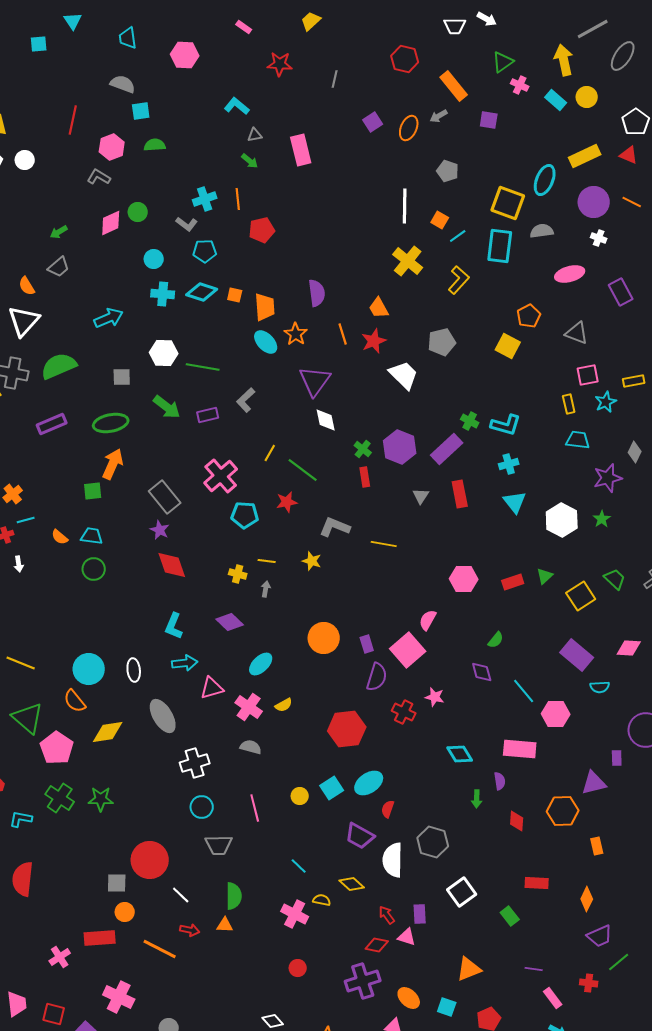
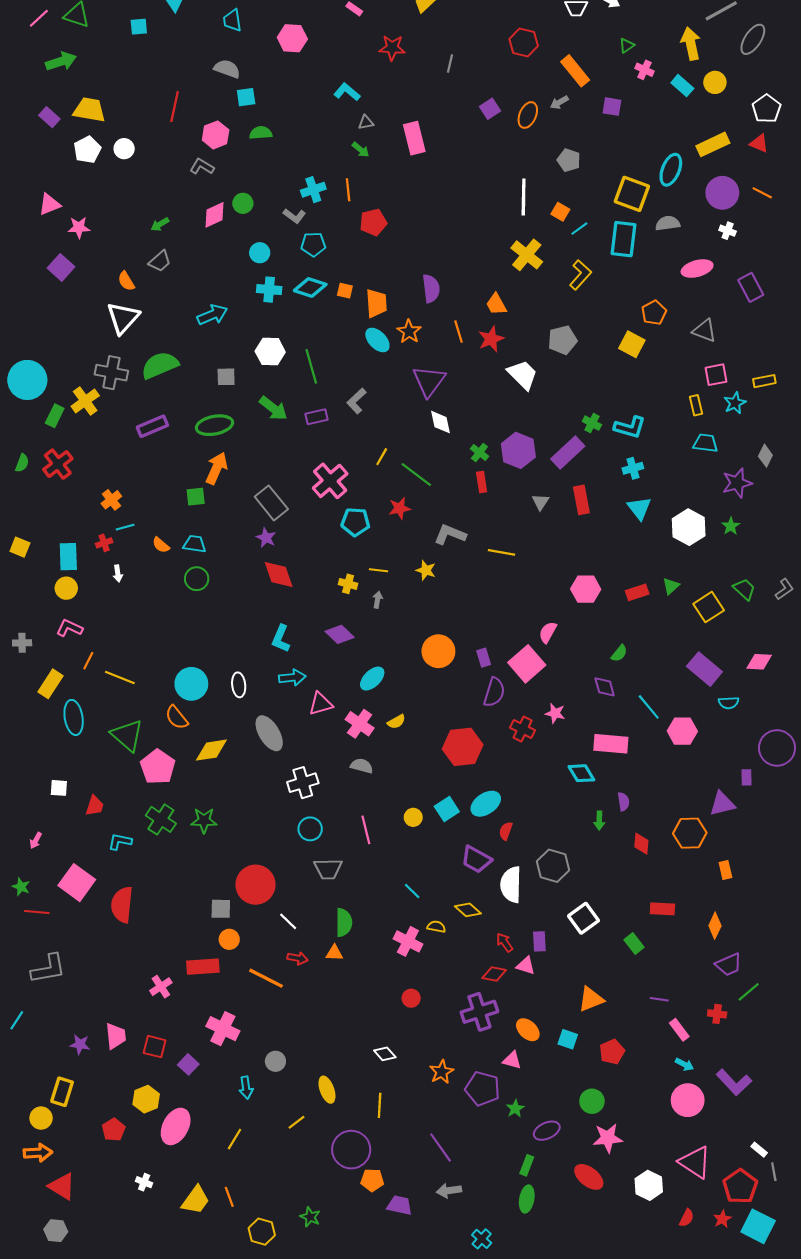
green triangle: (503, 62) -> (627, 46), size x0.7
green line: (203, 367) -> (311, 366), turned 64
pink rectangle: (520, 749) -> (611, 744), moved

